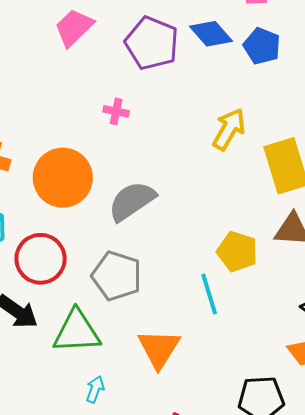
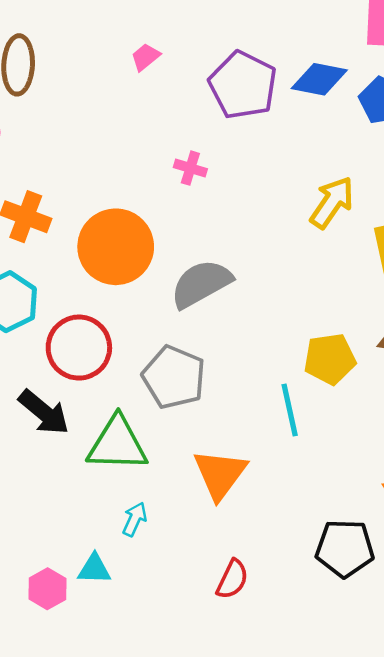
pink trapezoid: (74, 27) -> (145, 57), size x0.6
blue diamond: (211, 34) -> (319, 79), turned -42
yellow pentagon: (237, 252) -> (330, 359), turned -30

